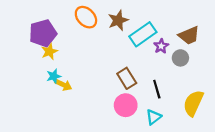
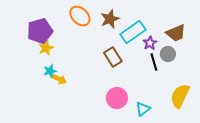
brown rectangle: (127, 78) -> (113, 57), moved
black line: (157, 89) -> (154, 62), moved

